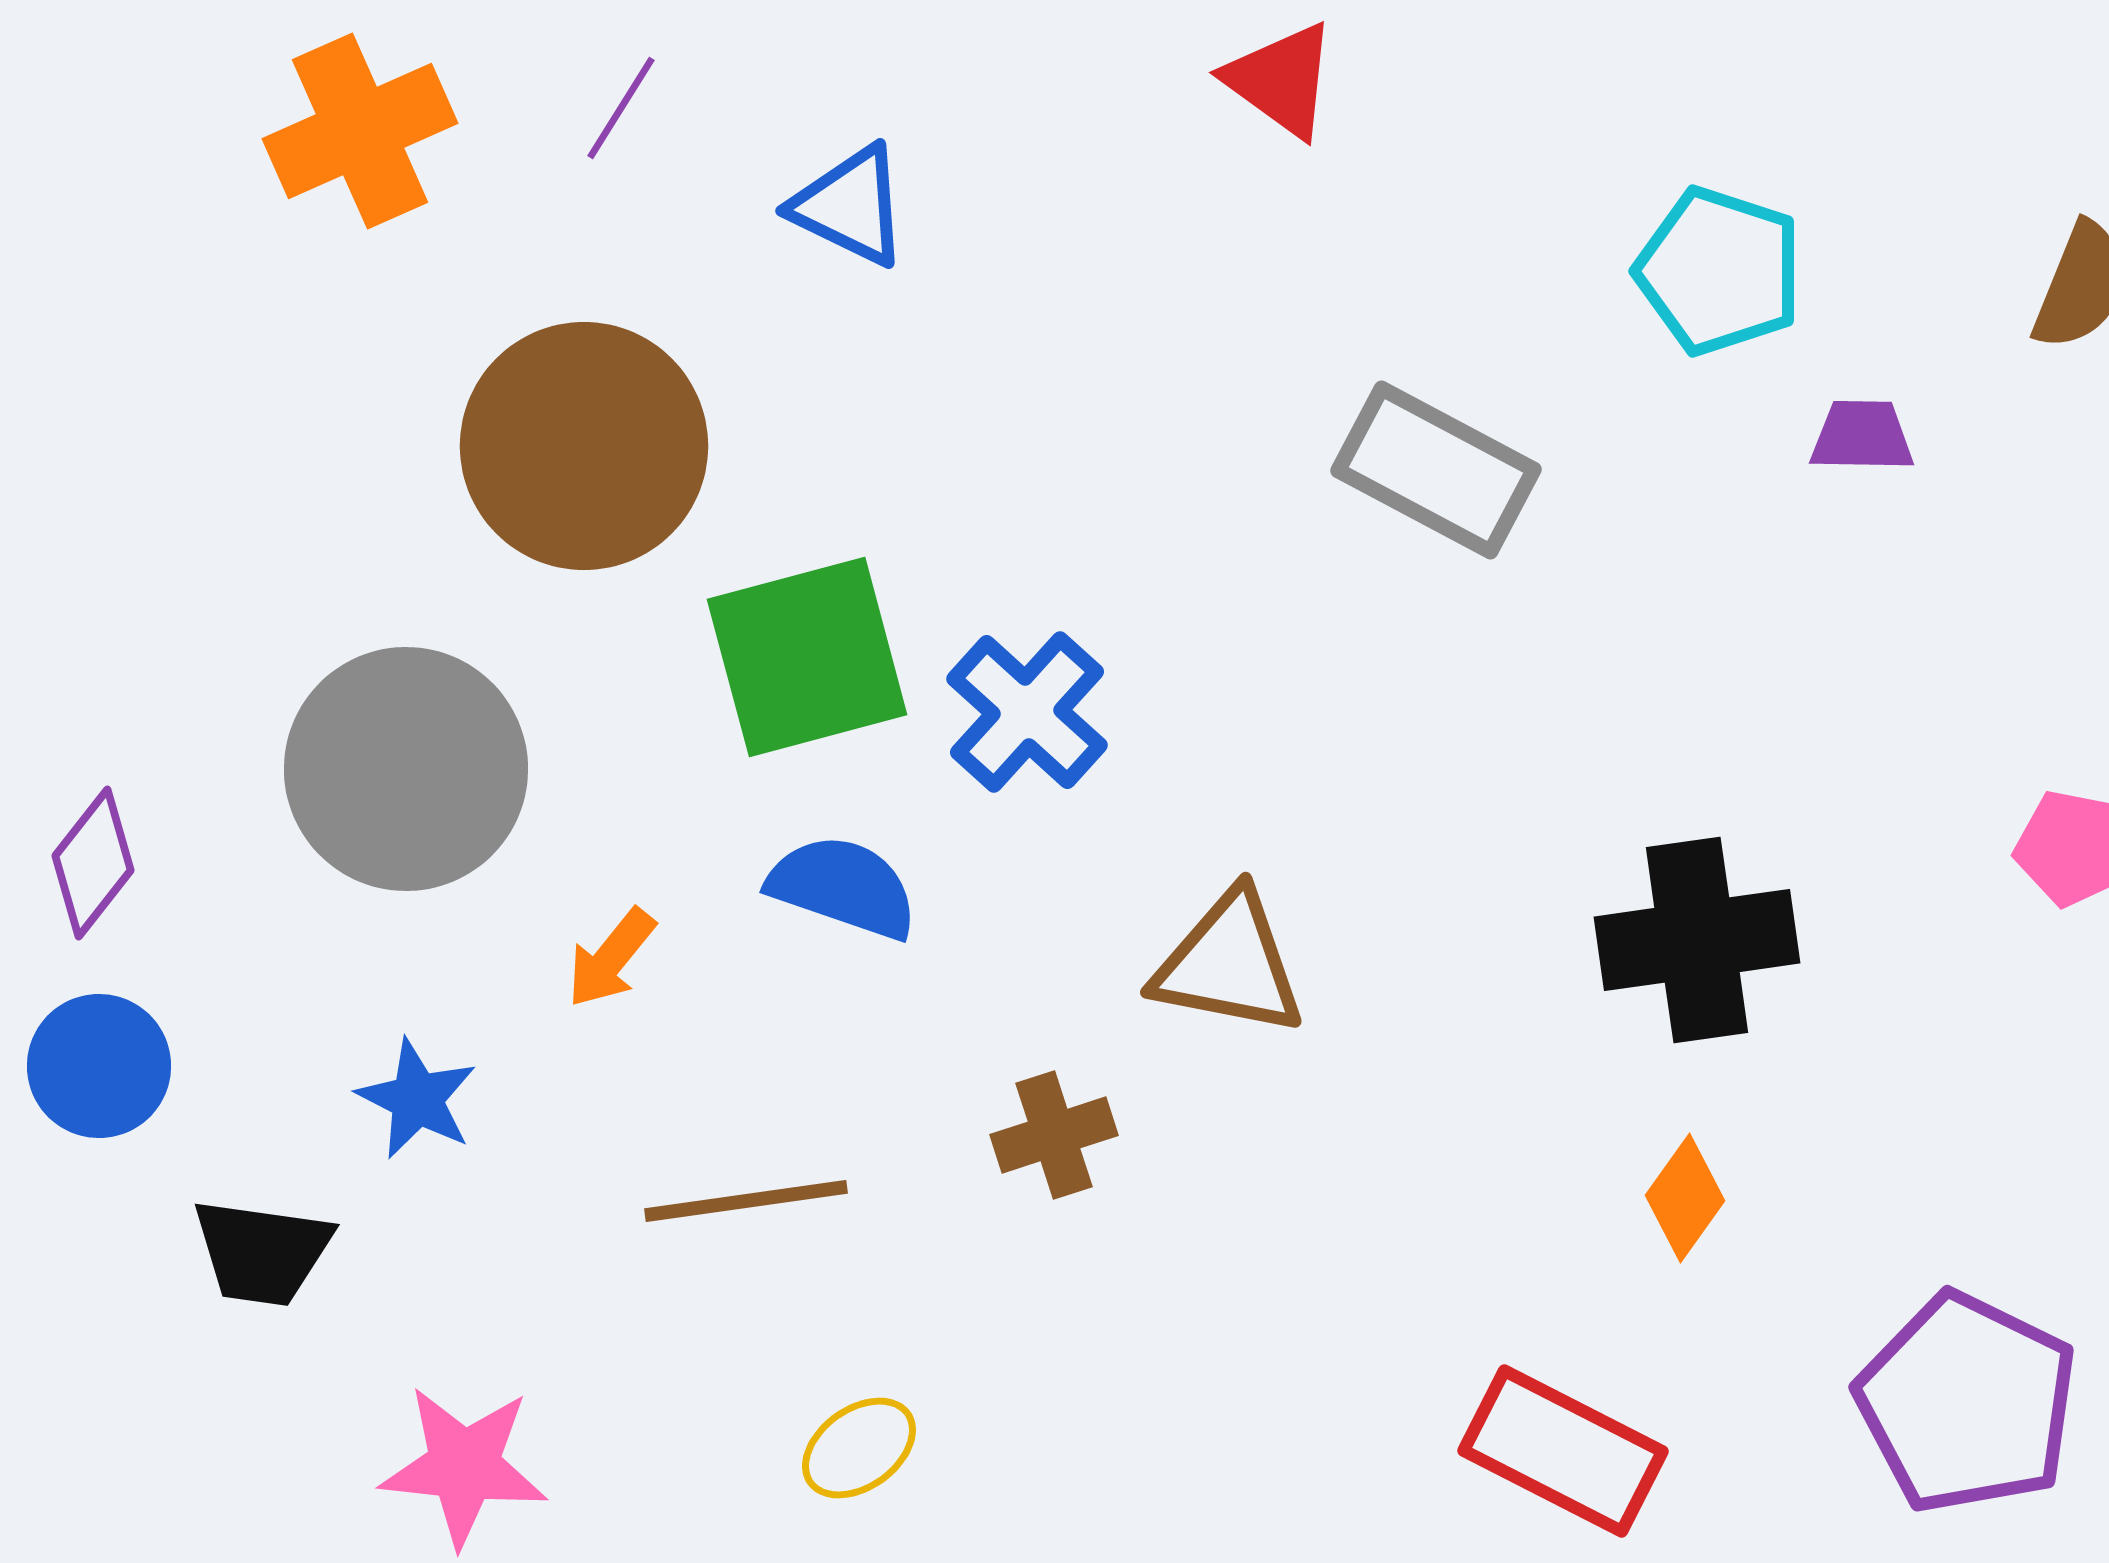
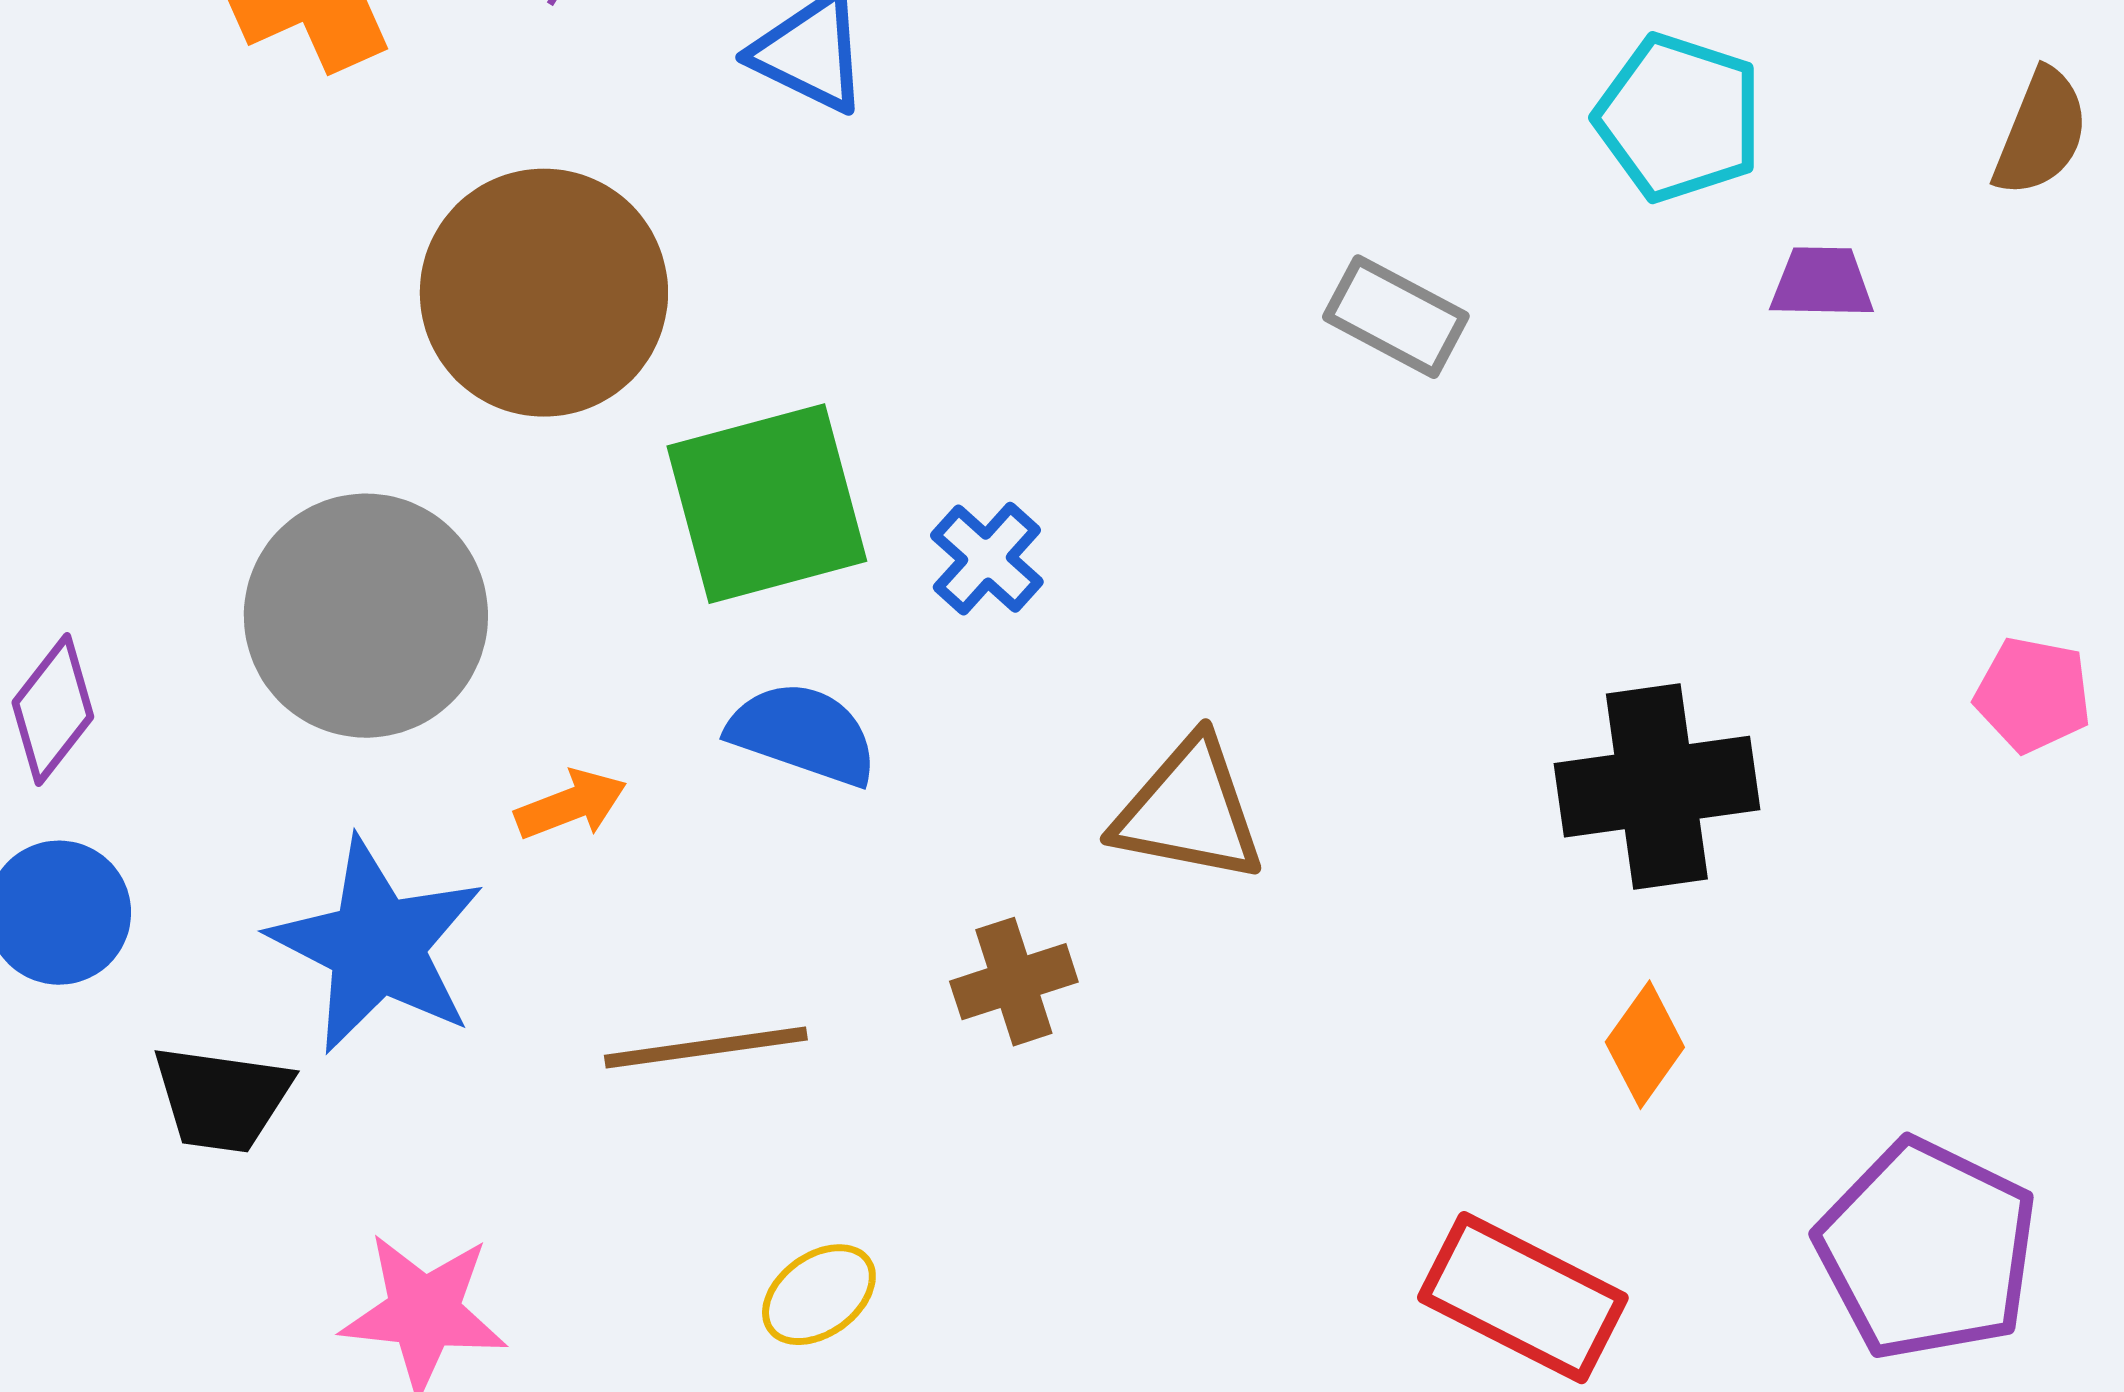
gray rectangle: (1436, 470) -> (1396, 317), size x0.7
blue cross: (1027, 712) -> (987, 559), size x0.7
orange arrow: (611, 958) -> (571, 805), turned -150
blue star: (417, 1099) -> (377, 946), size x1.8

